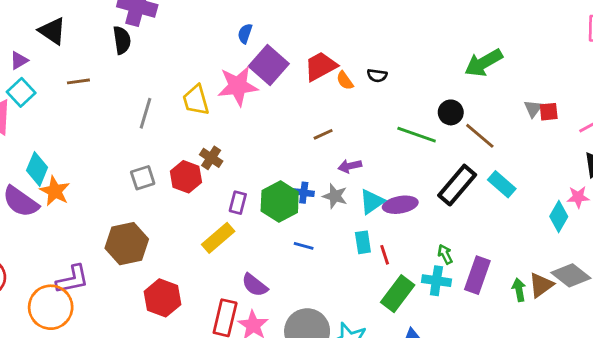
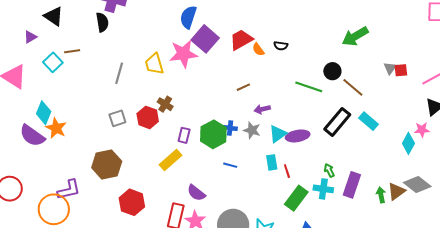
blue semicircle: (245, 34) -> (188, 17), size x1.6
cyan square: (21, 92) -> (53, 62), moved

